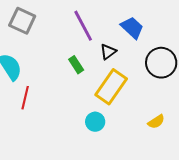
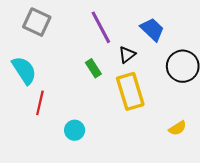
yellow rectangle: (111, 87) -> (130, 91), turned -52
cyan circle: (95, 122) -> (75, 130), moved

